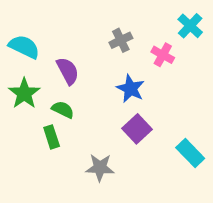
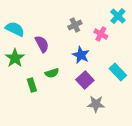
green semicircle: (63, 110) -> (52, 73), moved, turned 136
cyan rectangle: (190, 153) -> (118, 72), moved
gray star: (100, 168) -> (96, 104), moved

